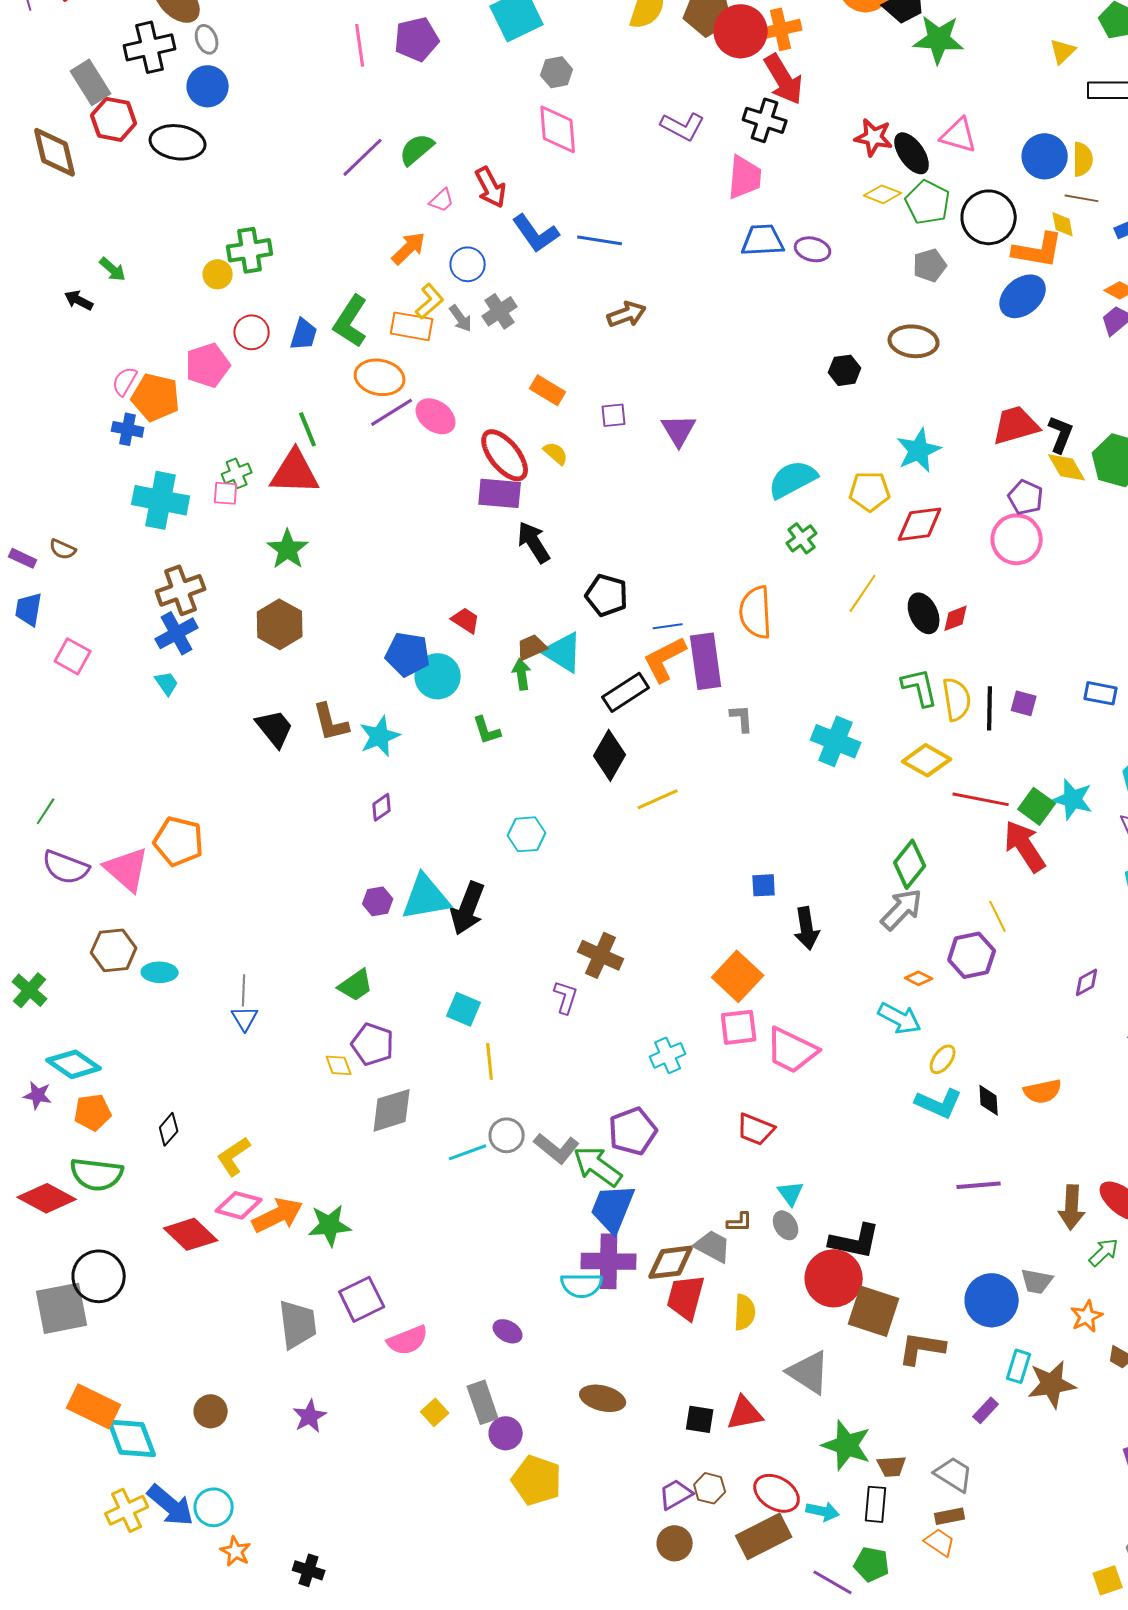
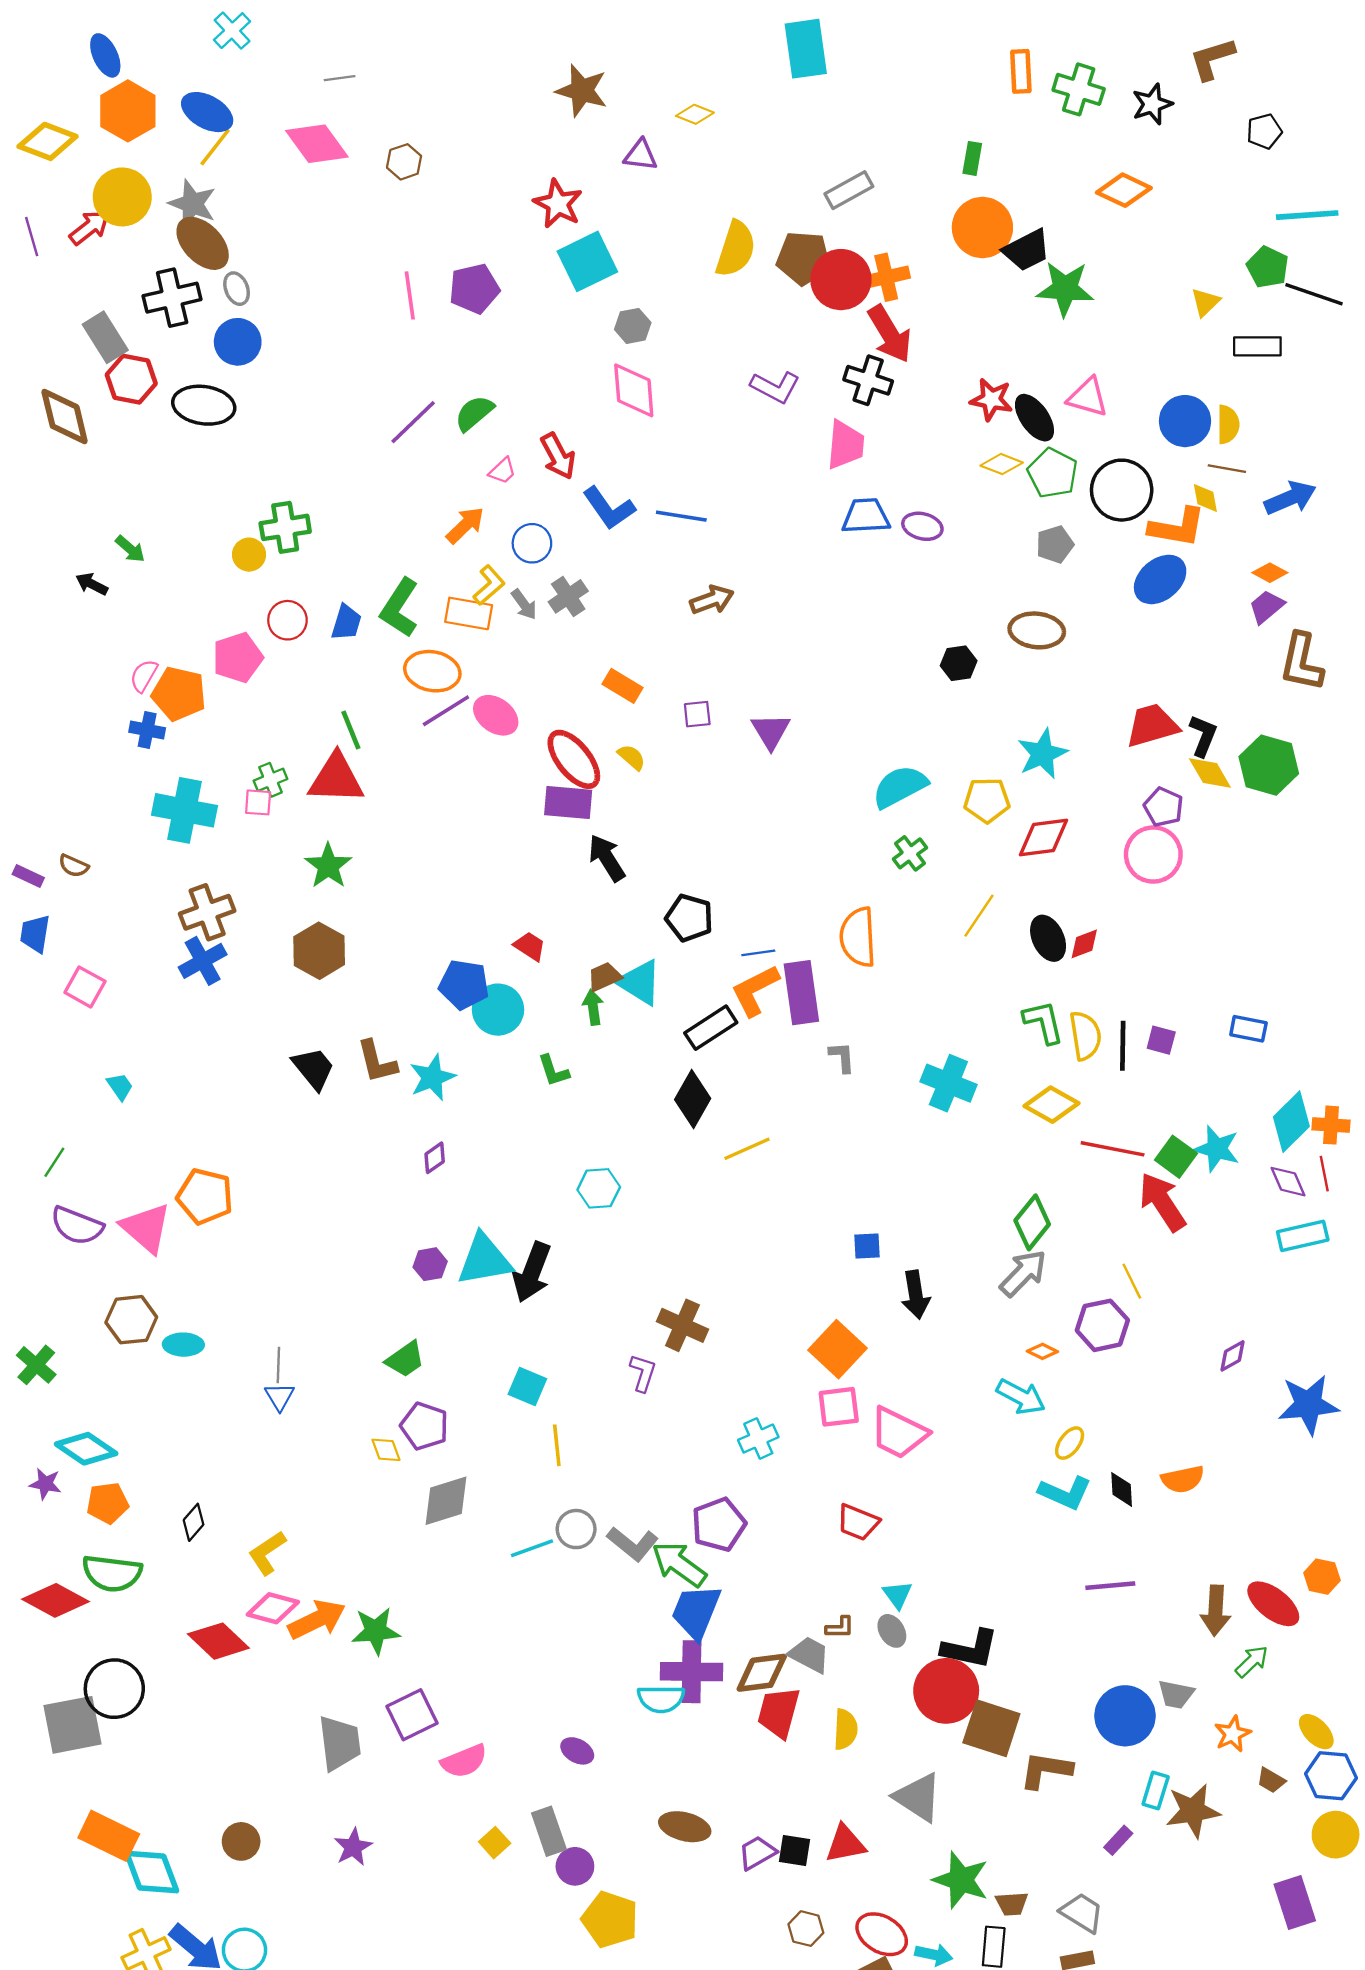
cyan trapezoid: (167, 683) -> (120, 1087), moved
purple trapezoid: (676, 1494) -> (757, 1853), moved

